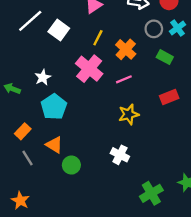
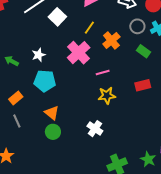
pink line: (124, 79) -> (103, 73), moved
cyan pentagon: (54, 107) -> (45, 81), turned 30
orange triangle: (54, 145) -> (52, 113), moved

